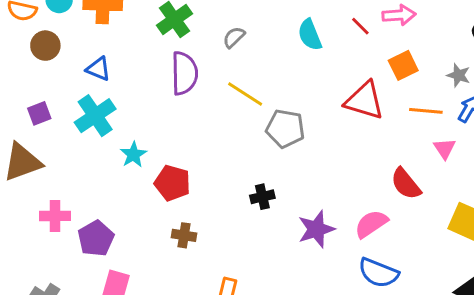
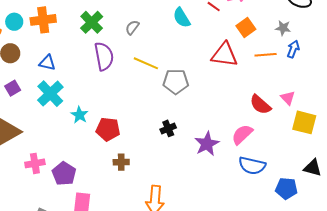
purple square: (39, 113) -> (13, 88), moved
pink triangle: (444, 149) -> (288, 98), moved

